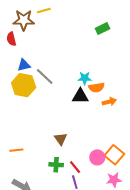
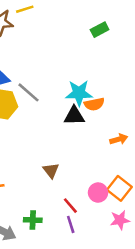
cyan star: (85, 78) -> (79, 93), size x1.5
orange arrow: (109, 102) -> (119, 139), moved
green cross: (56, 165) -> (33, 220), moved

